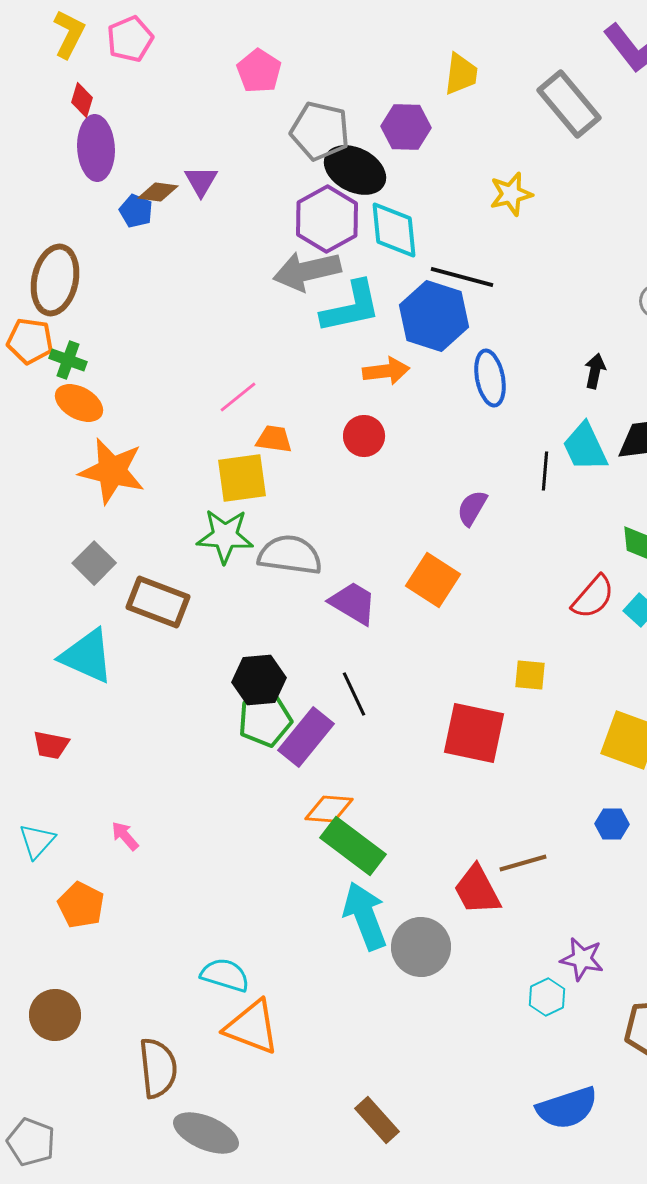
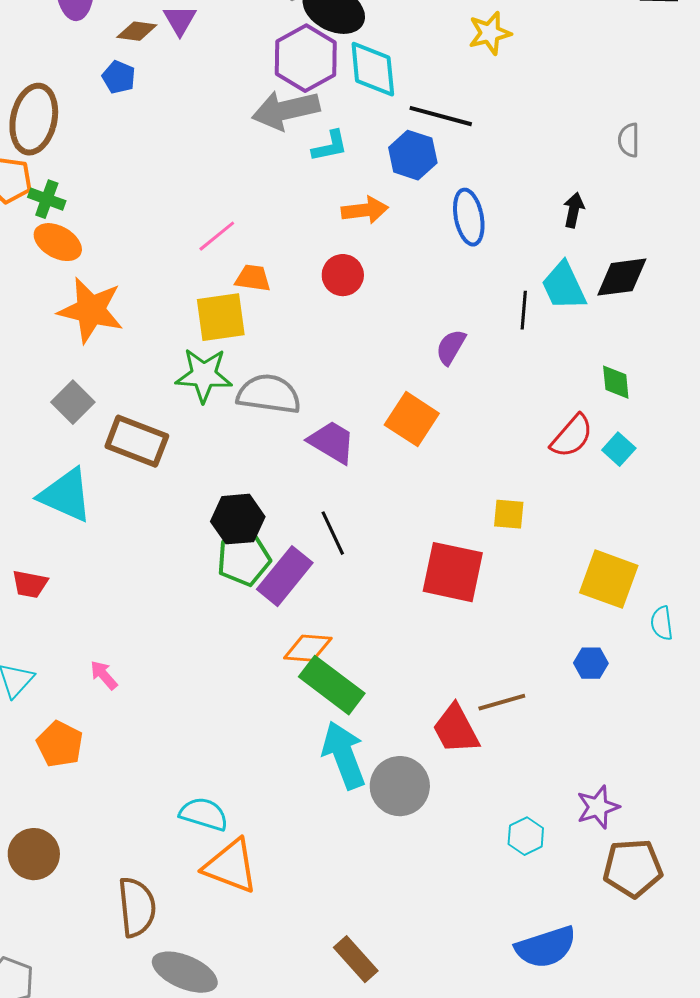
blue pentagon: (136, 211) -> (119, 77), moved
cyan L-shape: (351, 307) -> (330, 146), size x0.6
blue hexagon: (434, 316) -> (413, 155), size x0.7
purple star: (582, 959) -> (598, 807), moved, turned -30

